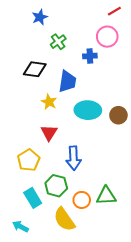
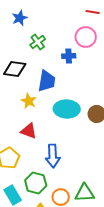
red line: (114, 11) -> (93, 12), turned 40
red triangle: (49, 133) -> (29, 131), turned -42

